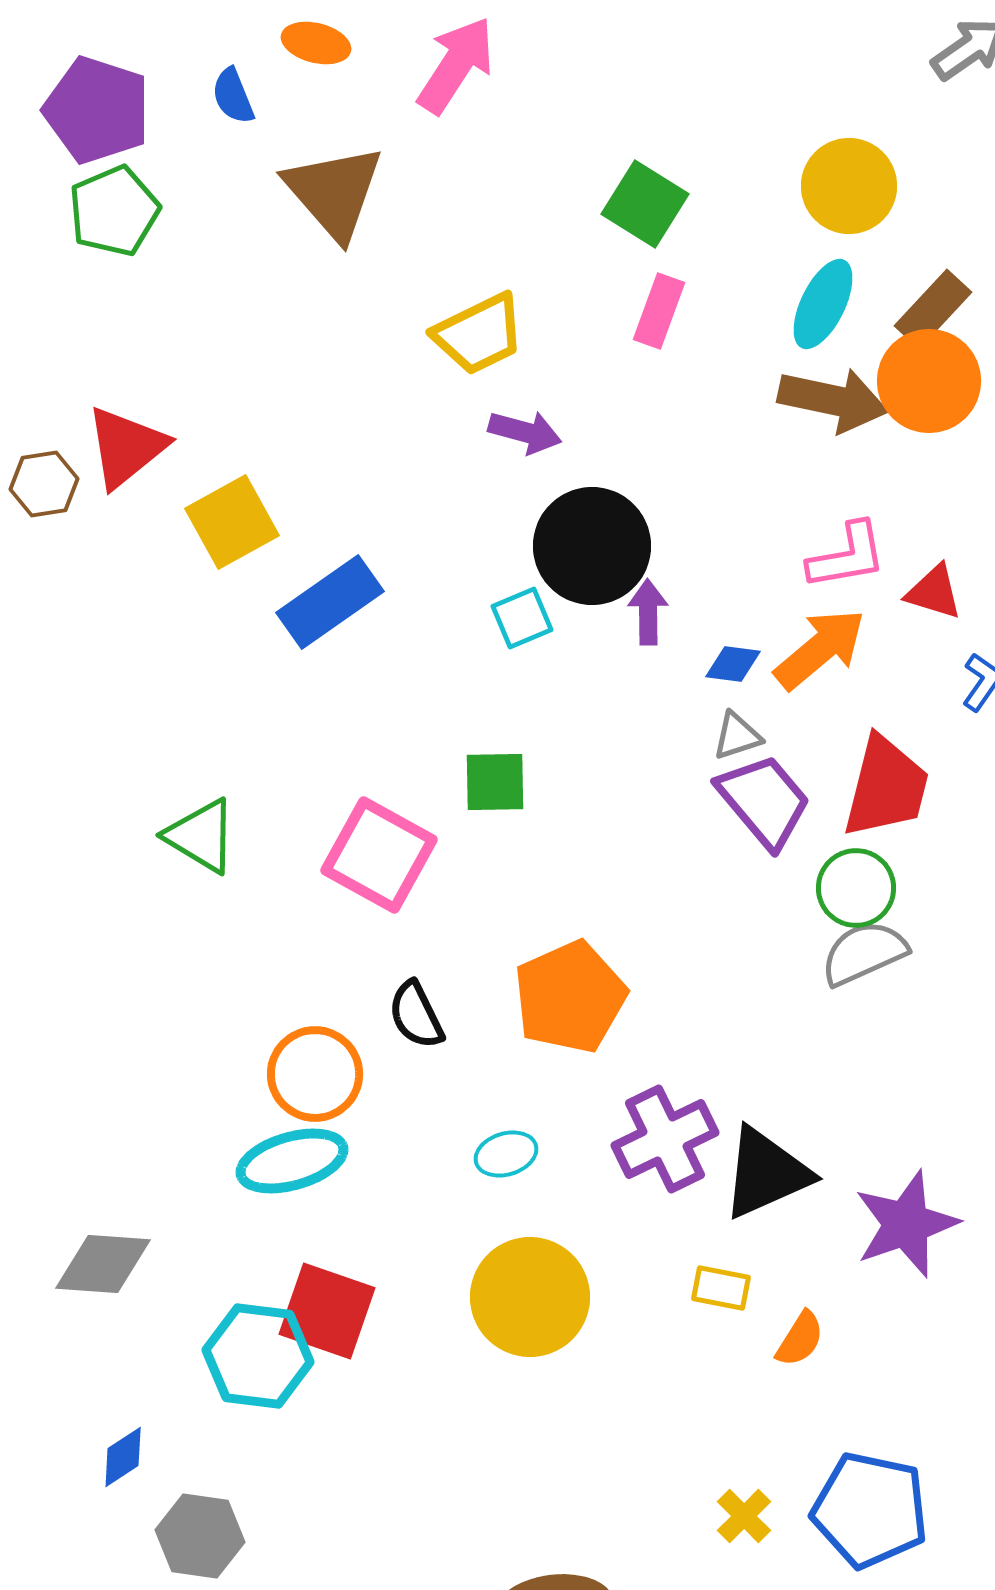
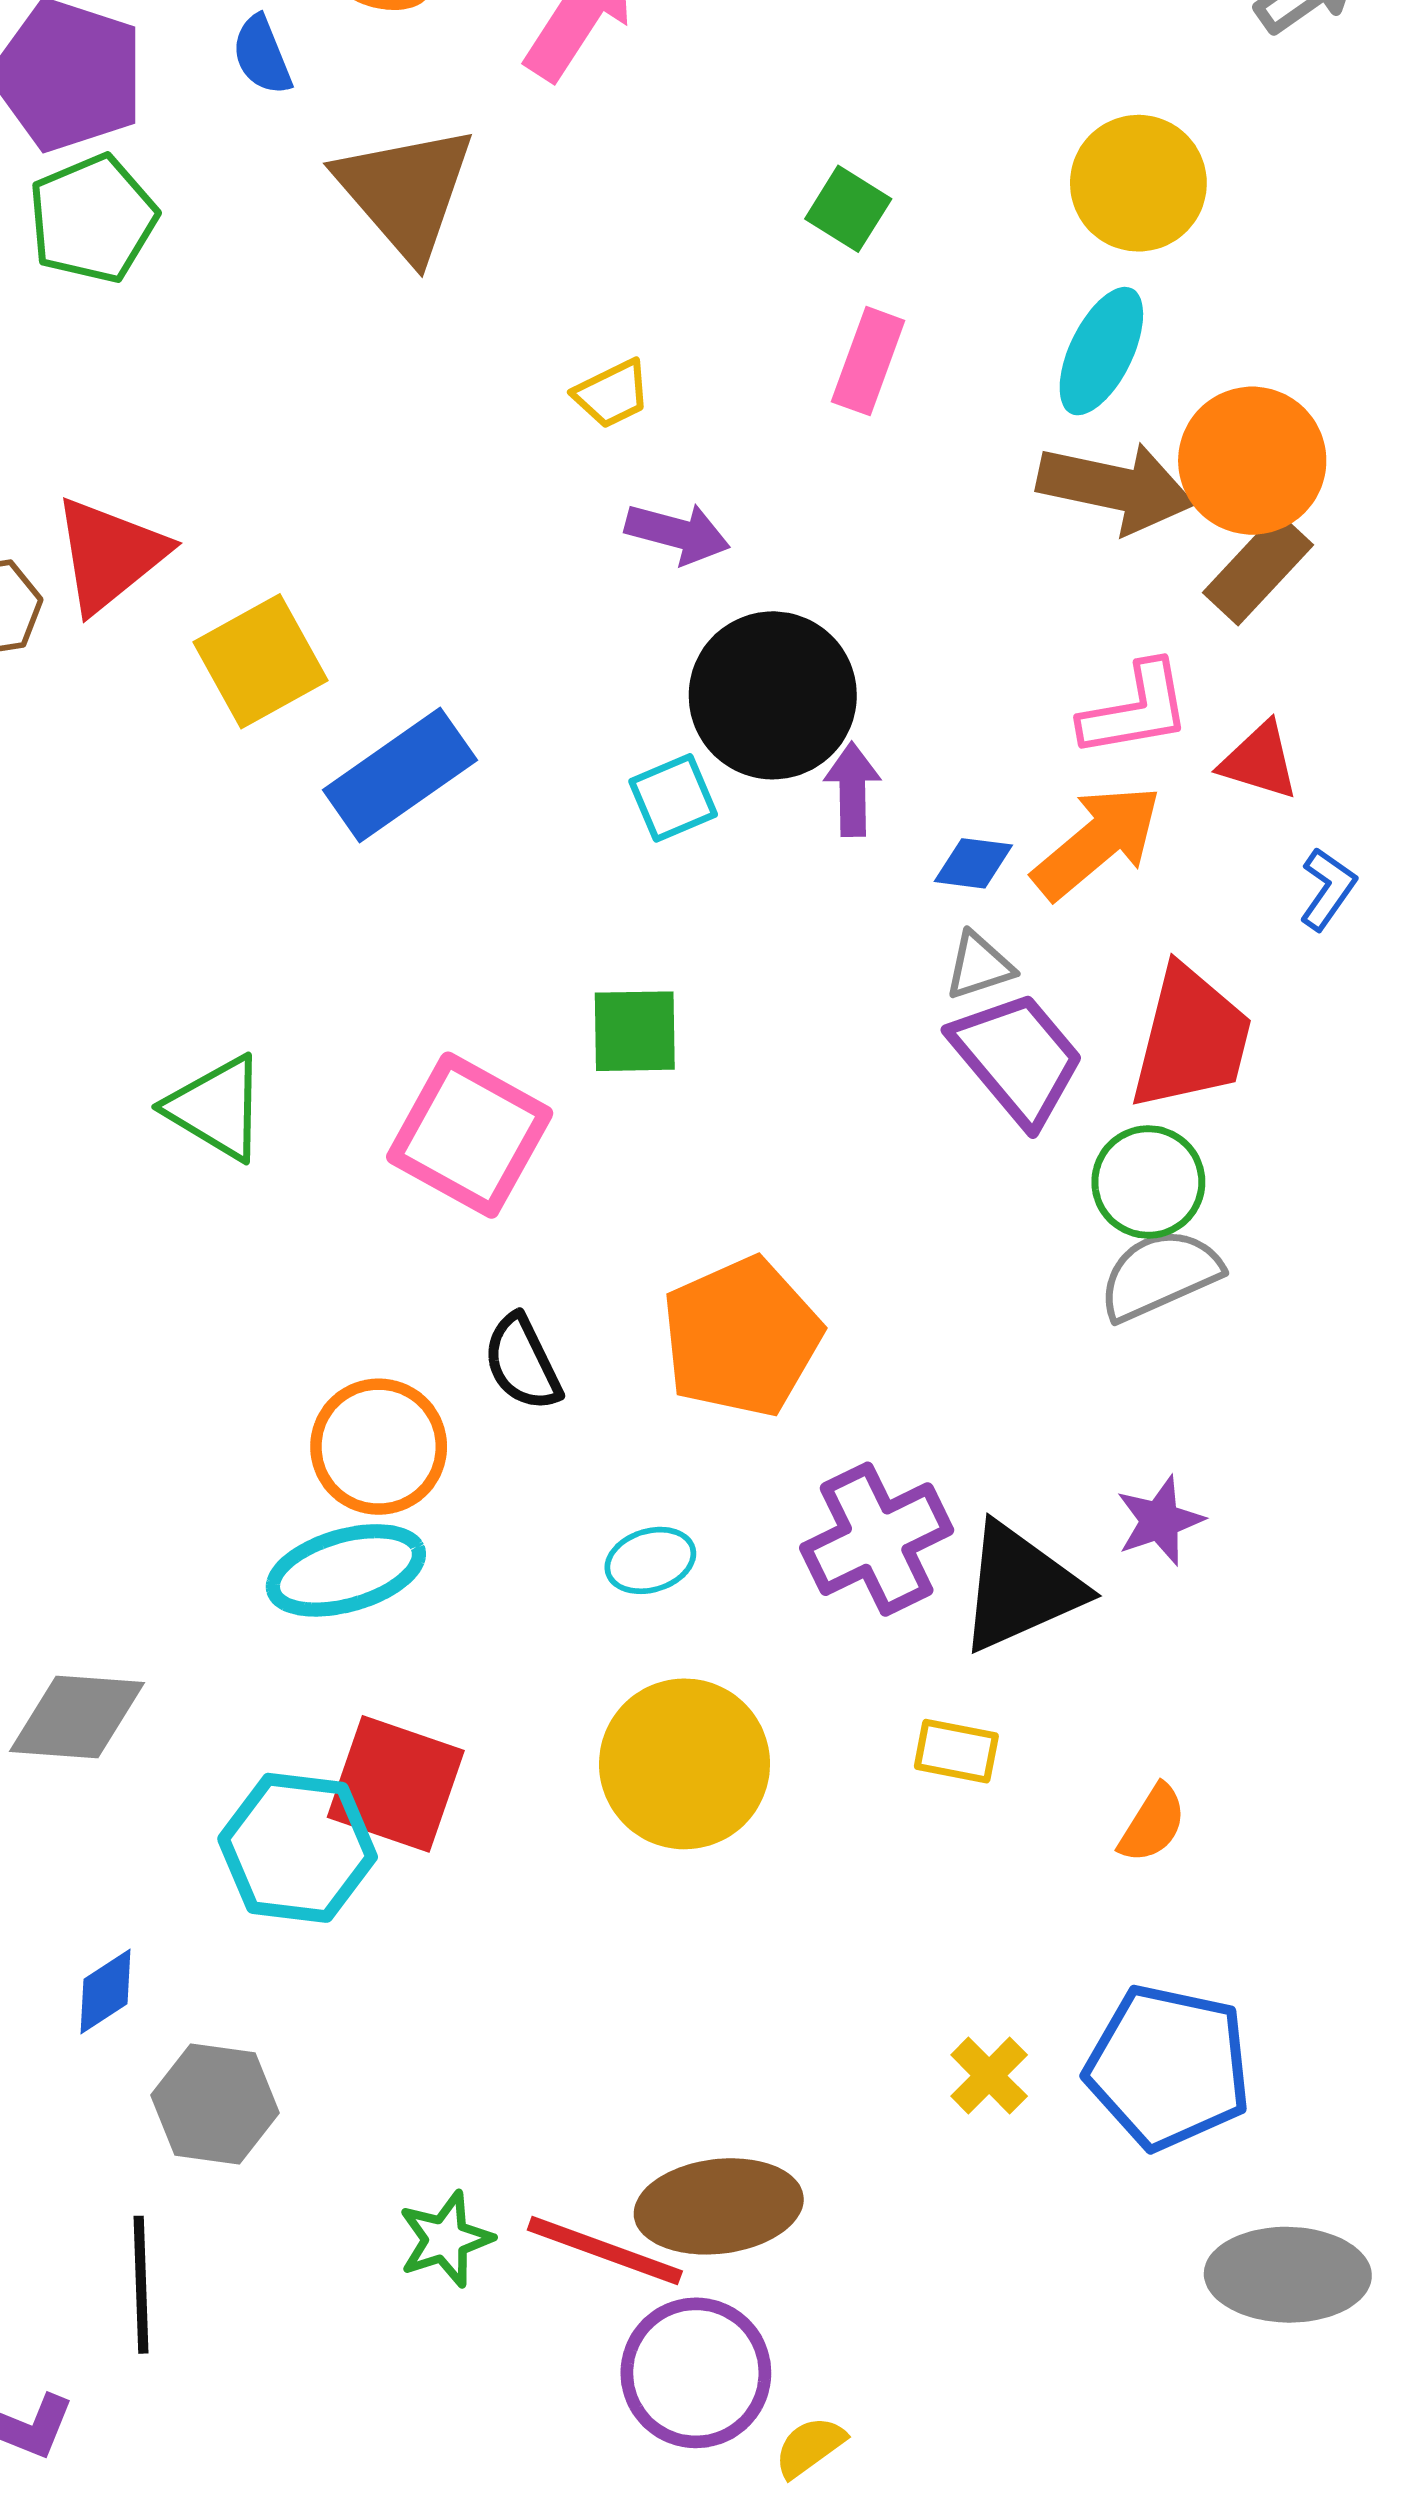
green square: (645, 204) -> (848, 209), size x0.7
brown rectangle: (933, 309) -> (1258, 569), moved
yellow trapezoid: (479, 334) -> (612, 394), size x0.6
purple star: (906, 1224) -> (1160, 1521), moved, size x0.6
orange semicircle: (800, 1339) -> (1153, 1824), moved

